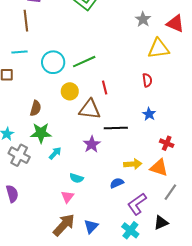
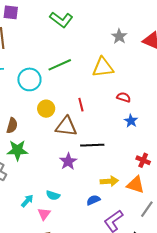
yellow triangle: (159, 49) -> (103, 67), moved
green line: (84, 62) -> (60, 65), moved
red semicircle: (147, 80) -> (124, 97), turned -64
blue star: (149, 114) -> (131, 121), moved
cyan arrow: (55, 153) -> (27, 201), moved

